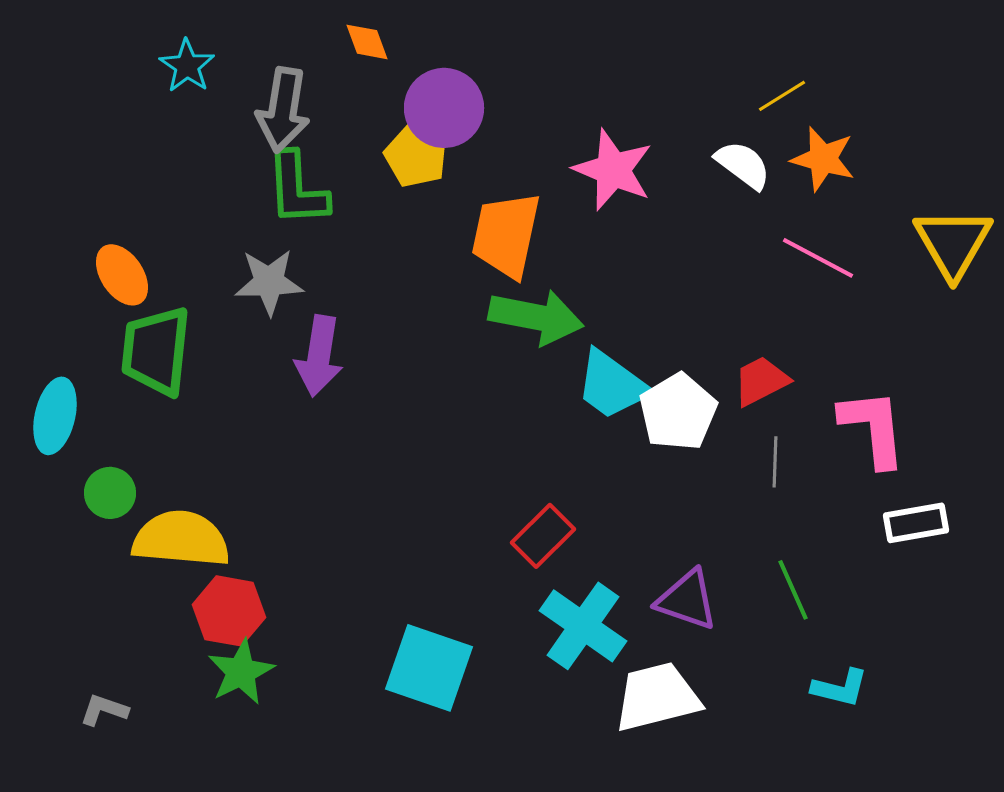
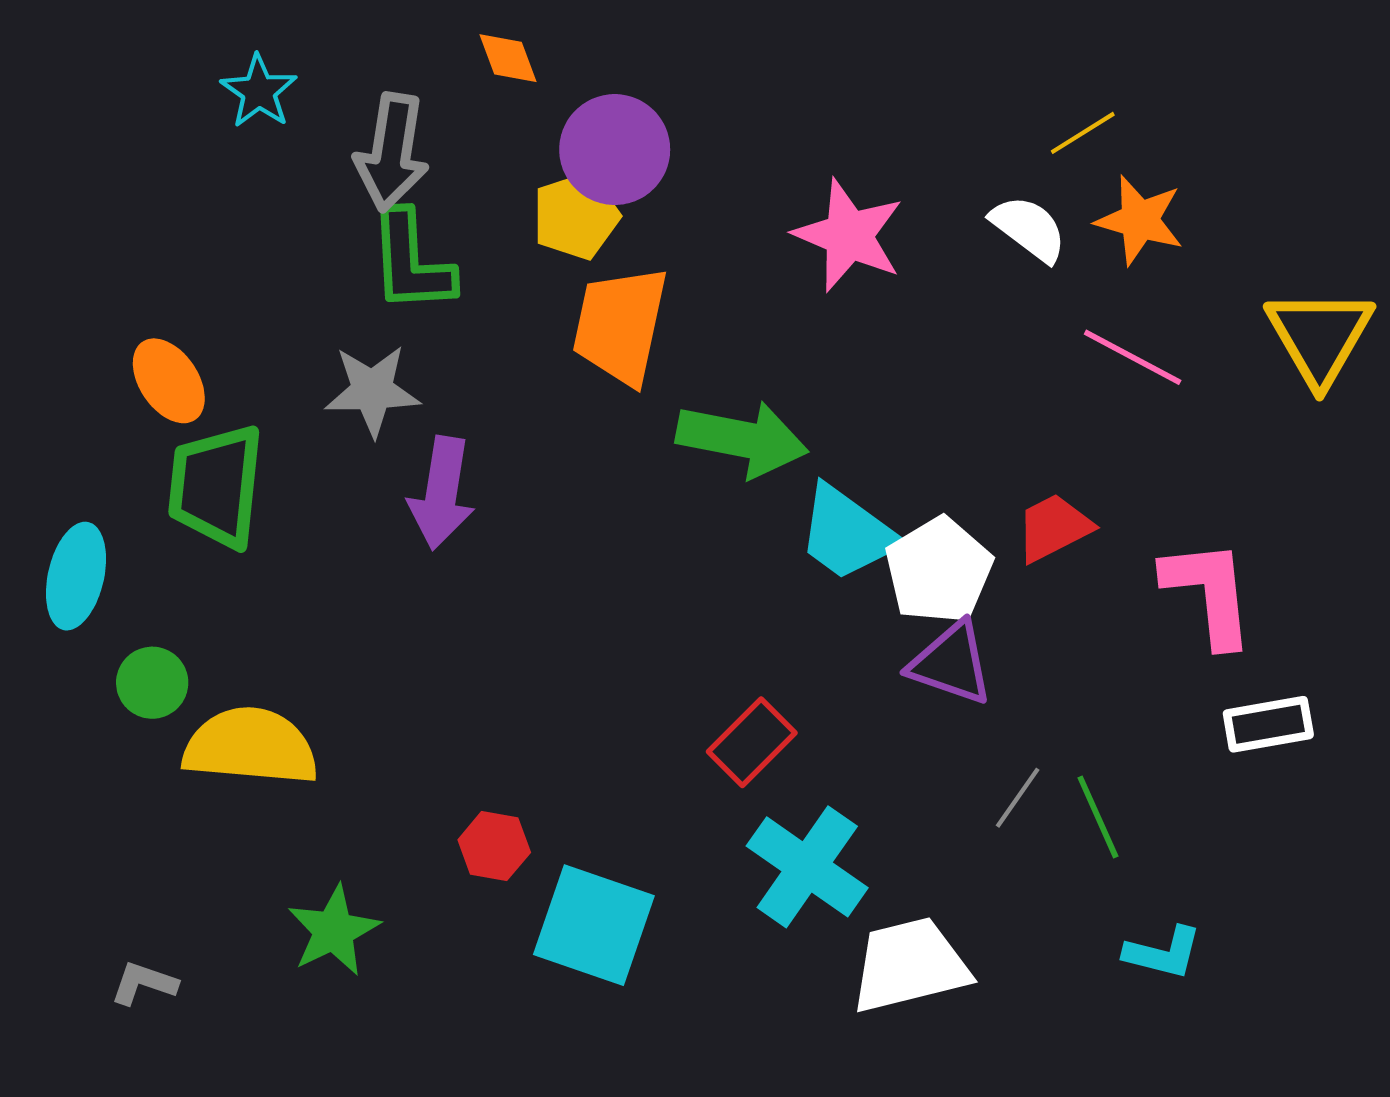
yellow pentagon: (416, 156) -> (576, 216), turned 30
orange trapezoid: (506, 235) -> (620, 325), moved
gray line: (775, 462) -> (1018, 798), moved, turned 33
purple triangle: (687, 600) -> (951, 663), moved
red hexagon: (229, 611) -> (494, 846), moved, size x0.7

